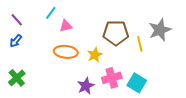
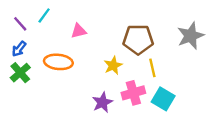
cyan line: (51, 13) -> (44, 15), moved
yellow line: (140, 44) -> (152, 68), moved
orange ellipse: (66, 52) -> (58, 62), moved
green cross: (17, 78) -> (20, 73), moved

